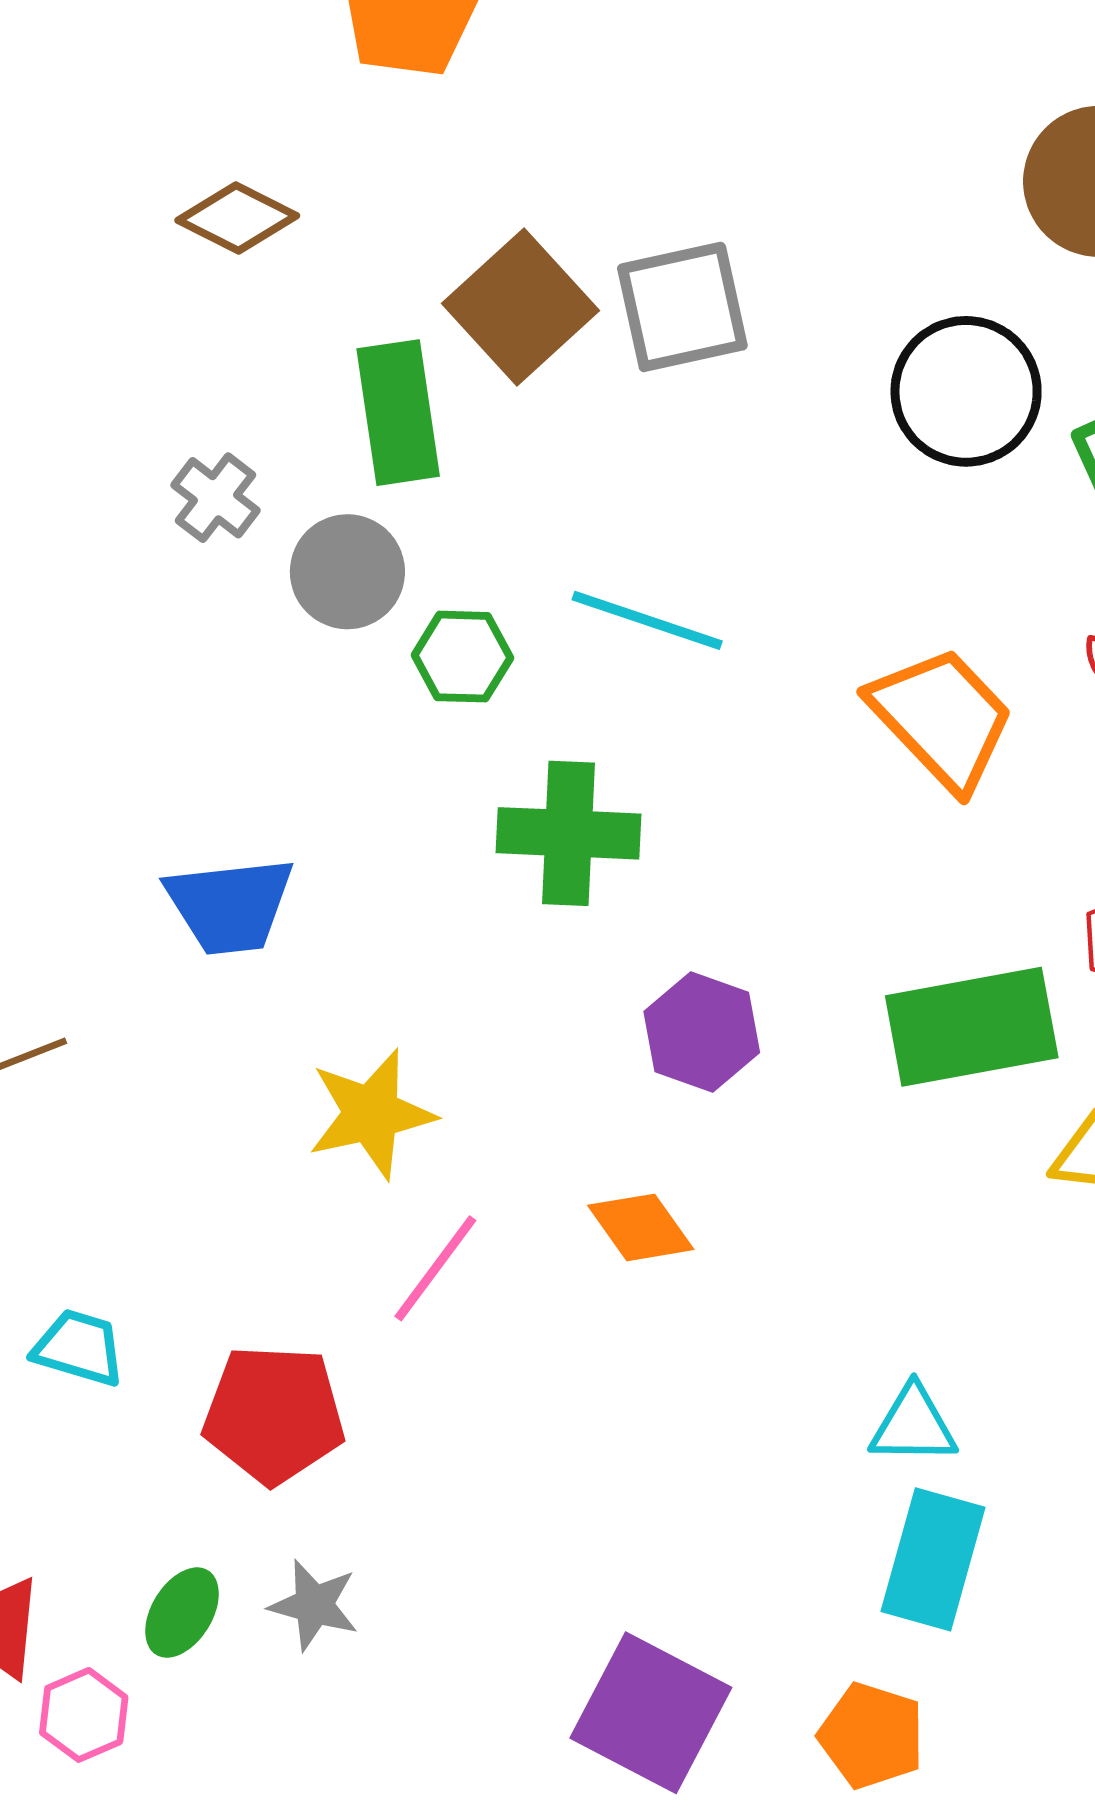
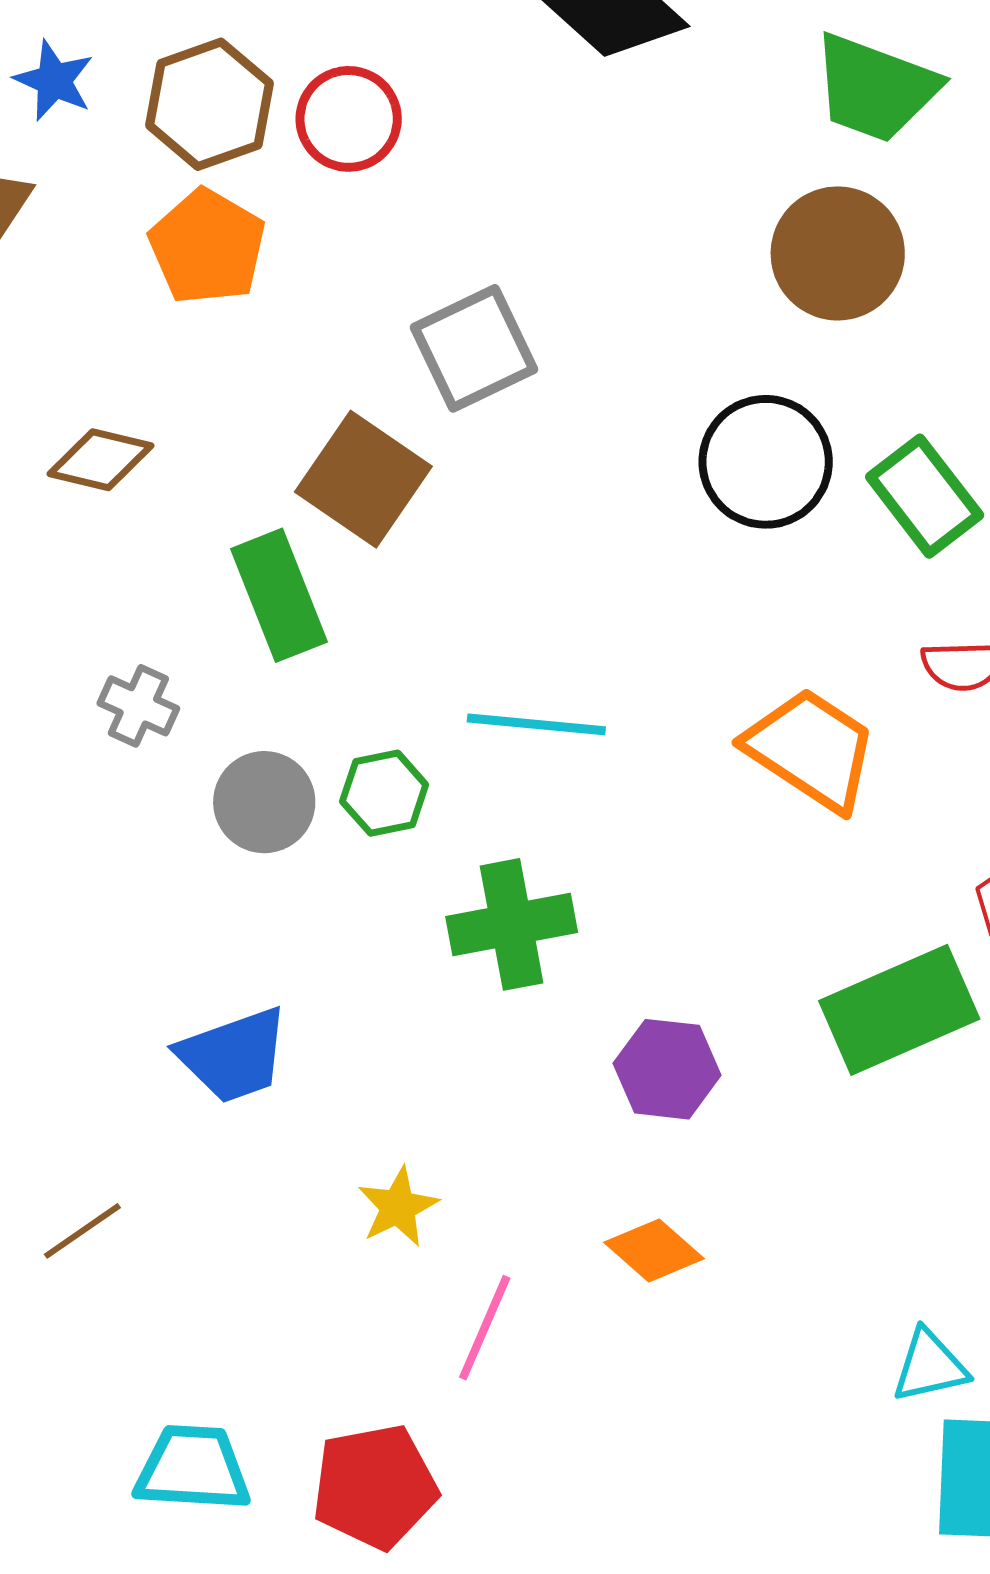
gray square: (682, 307) -> (474, 348), moved
gray circle: (347, 572) -> (264, 802), moved
yellow star: (371, 1114) -> (398, 1207), size x0.7
cyan trapezoid: (79, 1348) -> (193, 1468), size x1.4

